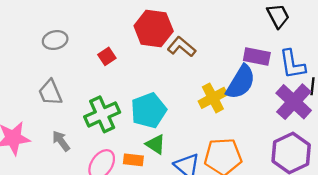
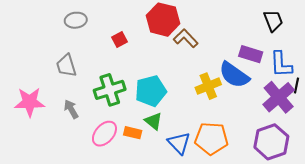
blue semicircle: (241, 82) -> (234, 75), turned 88

